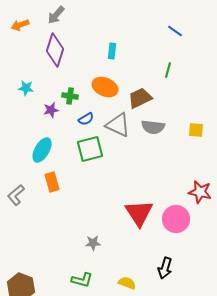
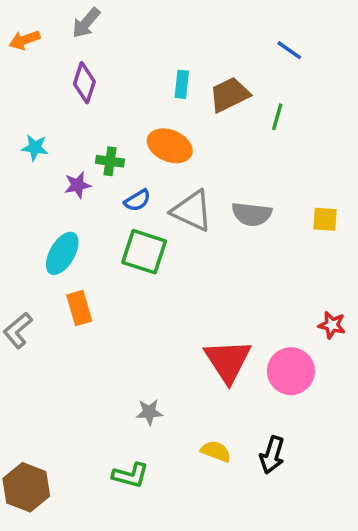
purple diamond: (55, 50) -> (84, 83), size x0.7
brown trapezoid: (140, 98) -> (229, 95), moved
green square: (90, 149) -> (144, 252), turned 32
red star: (200, 192) -> (332, 325), size x0.7
yellow semicircle: (127, 283) -> (216, 451), moved

